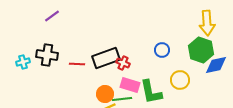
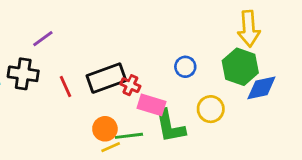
purple line: (52, 16) -> (43, 39), moved
red line: (77, 64) -> (65, 87), turned 63
pink rectangle: (130, 85) -> (151, 105), moved

